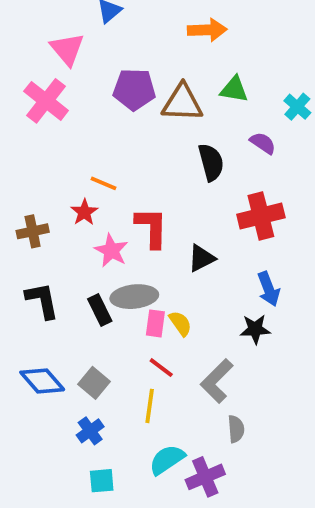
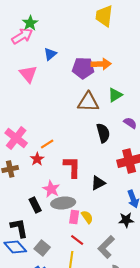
purple pentagon: (134, 89) -> (83, 68), moved
green triangle: (234, 89) -> (115, 95), turned -42
pink cross: (46, 101) -> (16, 138), moved
orange line: (104, 183) -> (47, 144), turned -56
pink star: (111, 251) -> (51, 189), moved
black L-shape: (42, 300) -> (19, 228), moved
black rectangle: (100, 310) -> (35, 205), moved

